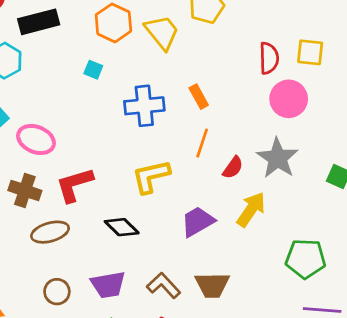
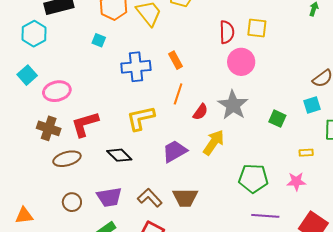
pink ellipse: (36, 139) -> (57, 91), turned -36

